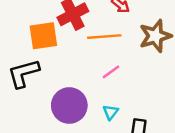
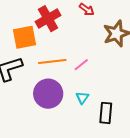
orange line: (104, 37) -> (52, 61), moved

